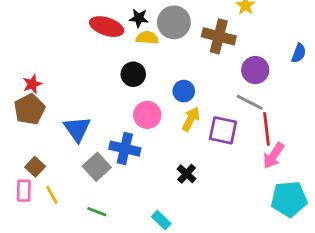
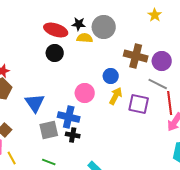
brown cross: (219, 36) -> (136, 56), moved
black circle: (133, 74) -> (55, 53), moved
gray square: (97, 167) -> (49, 130), turned 30
black cross: (187, 174) -> (73, 135), moved, turned -32
yellow line: (52, 195) -> (12, 158), moved

